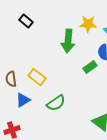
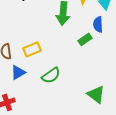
yellow rectangle: (37, 77) -> (32, 49), turned -60

